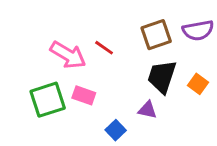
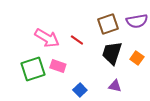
red line: (104, 48) -> (77, 40), moved
purple triangle: (147, 110) -> (115, 86), moved

